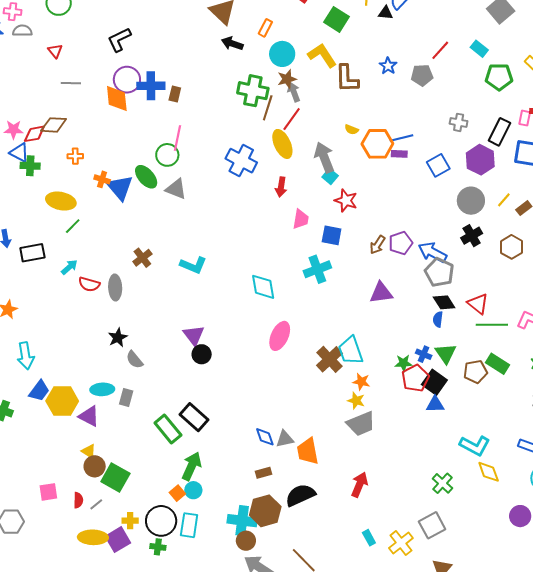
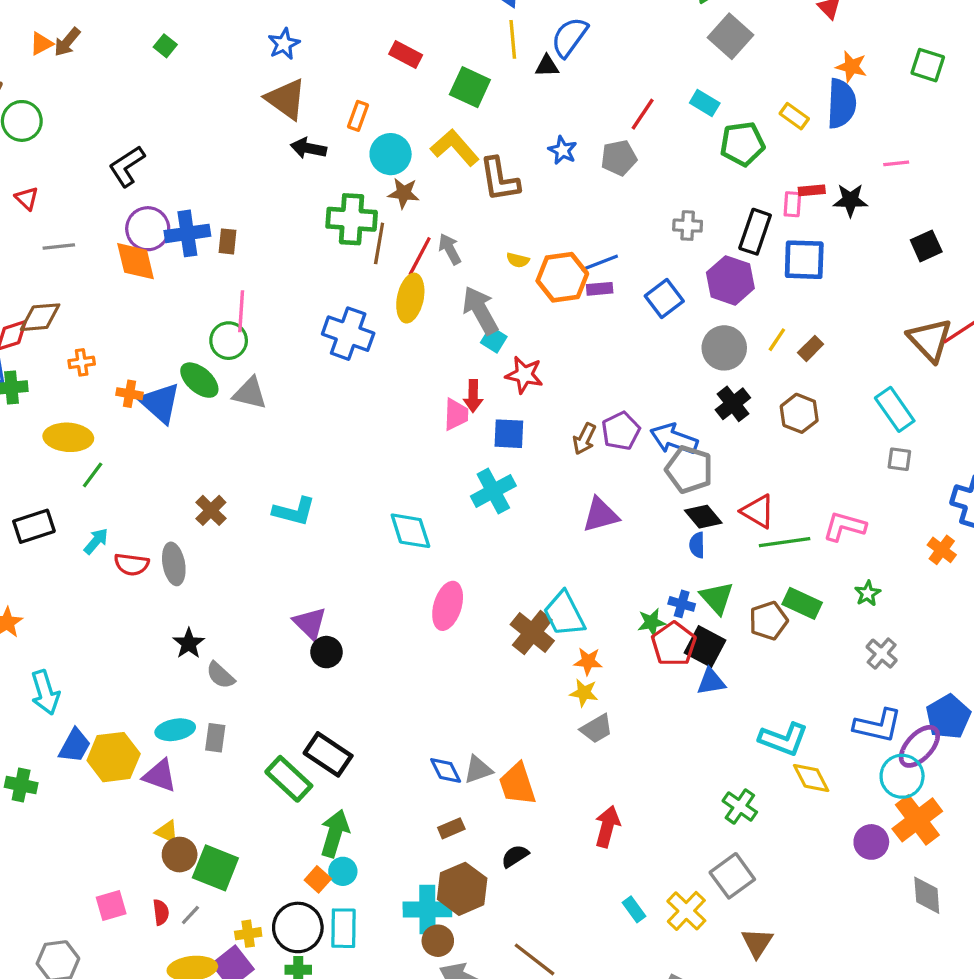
brown star: (287, 79) -> (404, 193), turned 30
gray arrow: (294, 92) -> (450, 249), moved
yellow ellipse: (282, 144) -> (410, 298), turned 44
red arrow: (281, 187) -> (473, 396), moved
gray trapezoid: (361, 424) -> (597, 729), size x0.7
black semicircle: (300, 495) -> (515, 856), size x0.6

